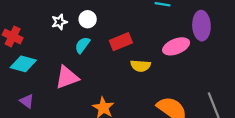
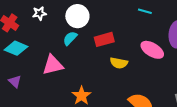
white circle: (88, 19) -> (77, 16), size x1.5
white star: (59, 22) -> (39, 13), moved
pink ellipse: (176, 46) -> (152, 50), turned 45

